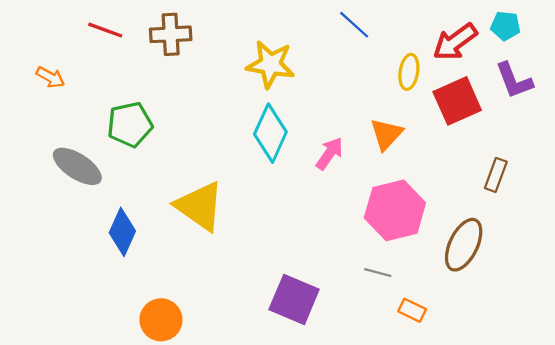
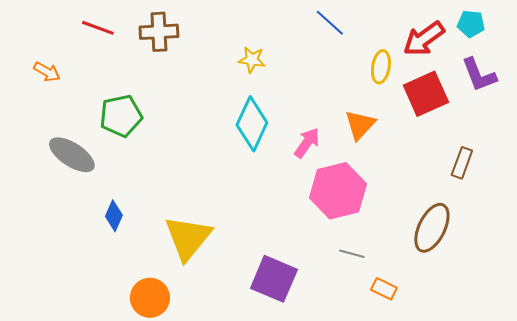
yellow star: (270, 64) -> (252, 60), size x0.6
yellow triangle: (200, 206) -> (188, 238), moved, turned 34
pink hexagon: (395, 210) -> (338, 191), moved
blue diamond: (122, 232) -> (114, 216), size x0.7

